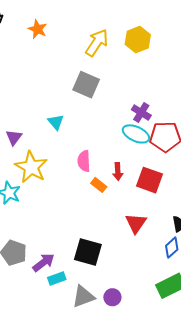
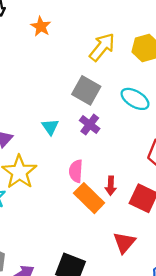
purple cross: (141, 112) -> (90, 125), moved
cyan ellipse: (136, 134) -> (135, 99), moved
orange rectangle: (99, 185) -> (89, 198), size x1.8

